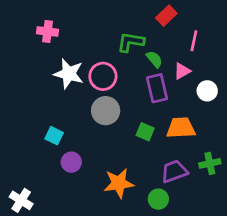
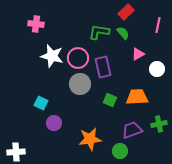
pink line: (194, 41) -> (158, 25), moved
green semicircle: (154, 59) -> (123, 33), moved
purple rectangle: (157, 88) -> (103, 67), moved
white cross: (21, 200) -> (16, 152), turned -36

